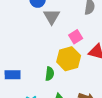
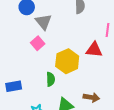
pink square: (76, 37) -> (38, 43), moved

